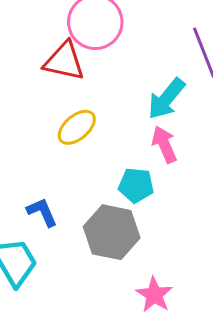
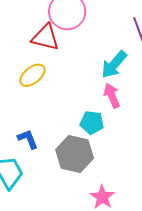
yellow ellipse: (77, 127) -> (32, 75), moved

